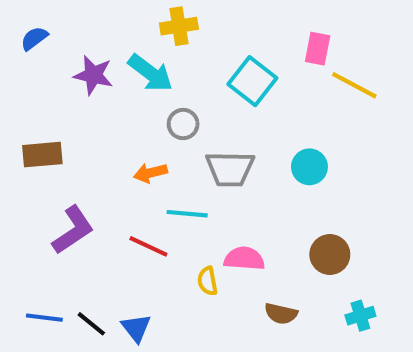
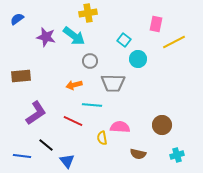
cyan square: (252, 81) -> (124, 40), size x0.6
yellow line: (354, 85) -> (174, 42), turned -55
cyan circle: (309, 167) -> (138, 59), moved
black line: (91, 324) -> (46, 145), moved

